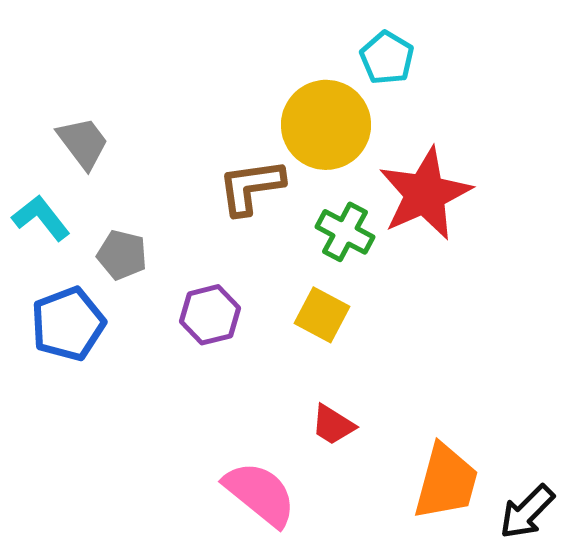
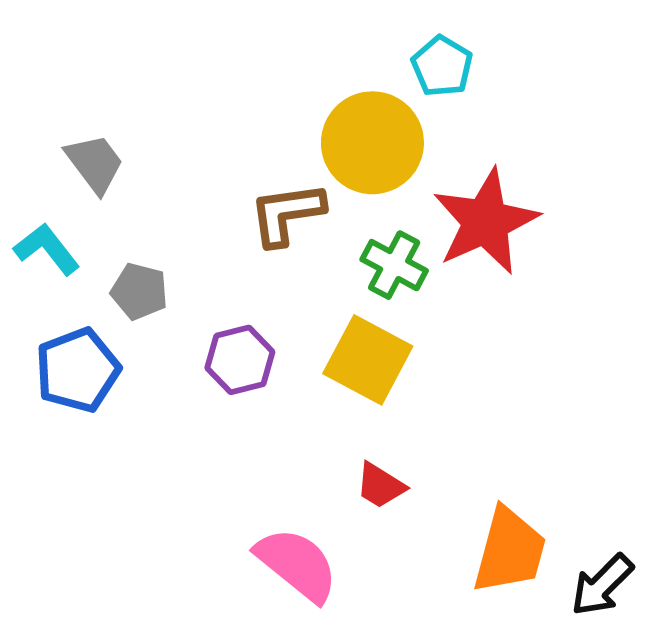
yellow square: (322, 315) -> (368, 360), size x1.4

